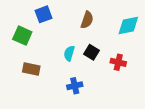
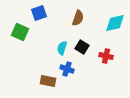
brown rectangle: (31, 69) -> (48, 81), moved
blue cross: (75, 86) -> (67, 69), moved, turned 32

